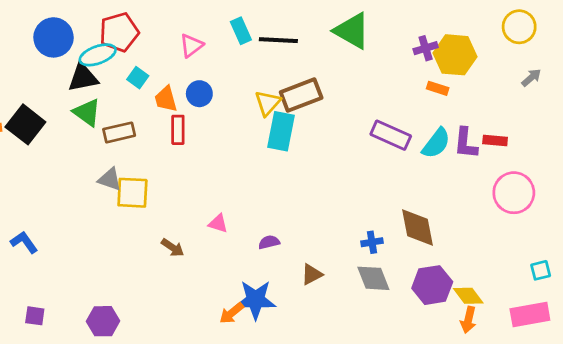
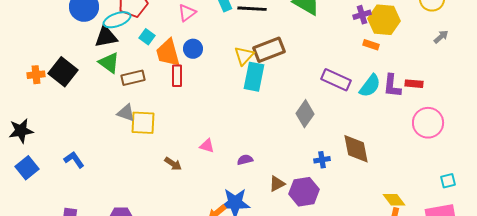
orange trapezoid: (166, 99) -> (168, 53), size x1.4
blue L-shape: (24, 242) -> (74, 160), moved
gray diamond: (373, 278) -> (305, 114), moved, turned 56
purple hexagon: (432, 285) -> (304, 192), moved

